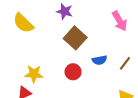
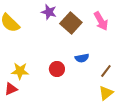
brown square: (75, 38) -> (71, 23), moved
brown line: (125, 63) -> (106, 71), moved

